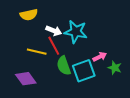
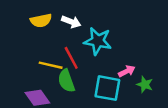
white arrow: (54, 31) -> (71, 22), moved
green semicircle: (64, 66) -> (66, 81), moved
cyan square: (84, 71) -> (107, 88), turned 30

